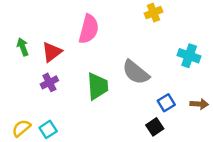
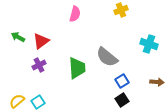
pink semicircle: (89, 29) -> (75, 14), moved, size x0.7
green arrow: (23, 47) -> (18, 37), turned -40
blue square: (166, 103) -> (122, 81), moved

